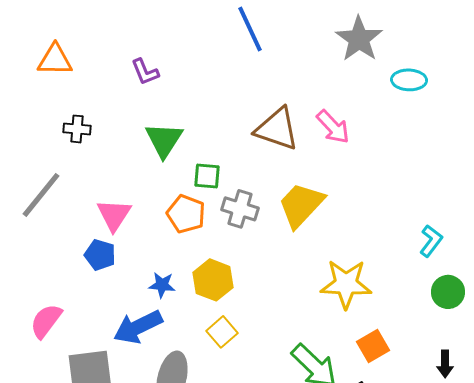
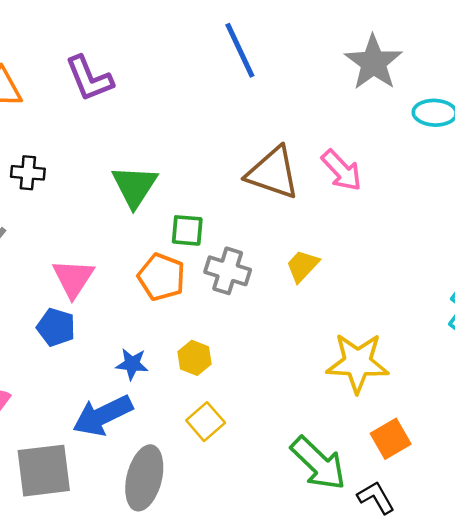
purple L-shape: (145, 72) -> (89, 78), moved, size x1.4
yellow trapezoid: (301, 205) -> (302, 266), size x0.6
yellow hexagon: (213, 280) -> (195, 358), size x0.7

